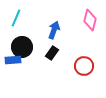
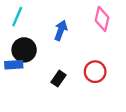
black rectangle: (52, 53) -> (58, 79), moved

